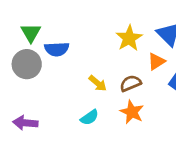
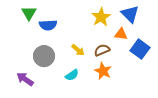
orange triangle: (156, 61) -> (121, 34), turned 40
gray circle: (27, 64) -> (44, 56), moved
purple arrow: (25, 123) -> (25, 79), turned 30

